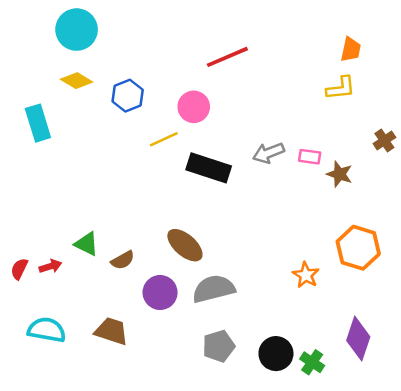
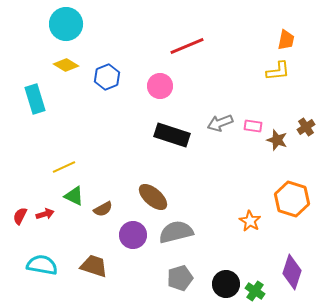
yellow line: (164, 139) -> (64, 167), moved
brown cross: (384, 140) -> (306, 127), moved

